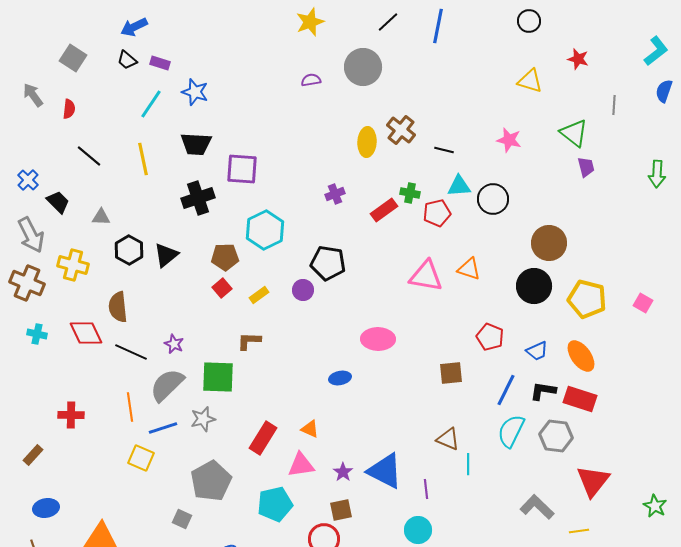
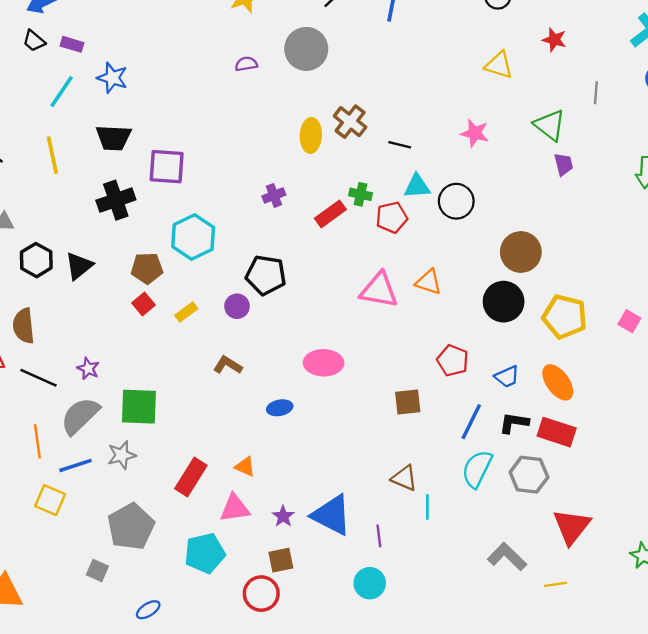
brown L-shape: (249, 341) -> (228, 365), moved, turned 30

